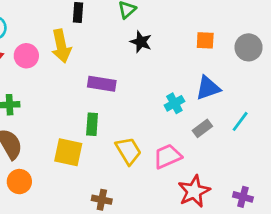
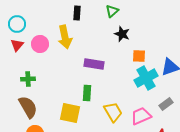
orange square: (205, 40) -> (139, 56), moved
cyan cross: (174, 103) -> (146, 78), size x1.6
gray rectangle: (202, 128) -> (166, 104), moved

